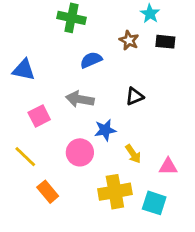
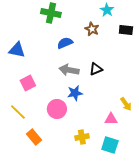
black rectangle: (165, 42) -> (126, 30), moved
gray arrow: (80, 99) -> (69, 70), moved
yellow arrow: (133, 154) -> (126, 104), moved
pink triangle: (168, 166) -> (111, 119), moved
yellow cross: (115, 192) -> (82, 137), size x0.6

